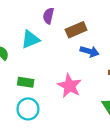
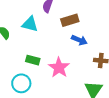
cyan triangle: (30, 39) -> (30, 24), turned 30
green rectangle: (26, 82) -> (33, 60), moved

